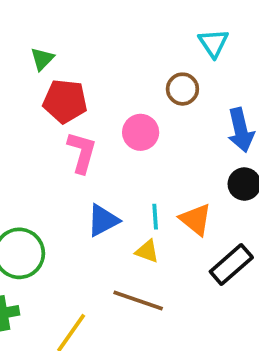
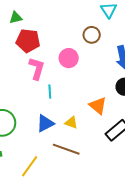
green triangle: (42, 59) -> (16, 18), turned 32
cyan line: (155, 217) -> (50, 92), moved
blue triangle: (103, 220) -> (45, 123), moved

